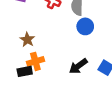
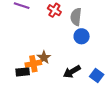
brown star: (27, 40) -> (44, 57), moved

